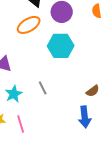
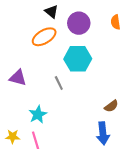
gray line: (43, 88) -> (59, 83), moved
cyan star: (14, 94) -> (38, 114), moved

